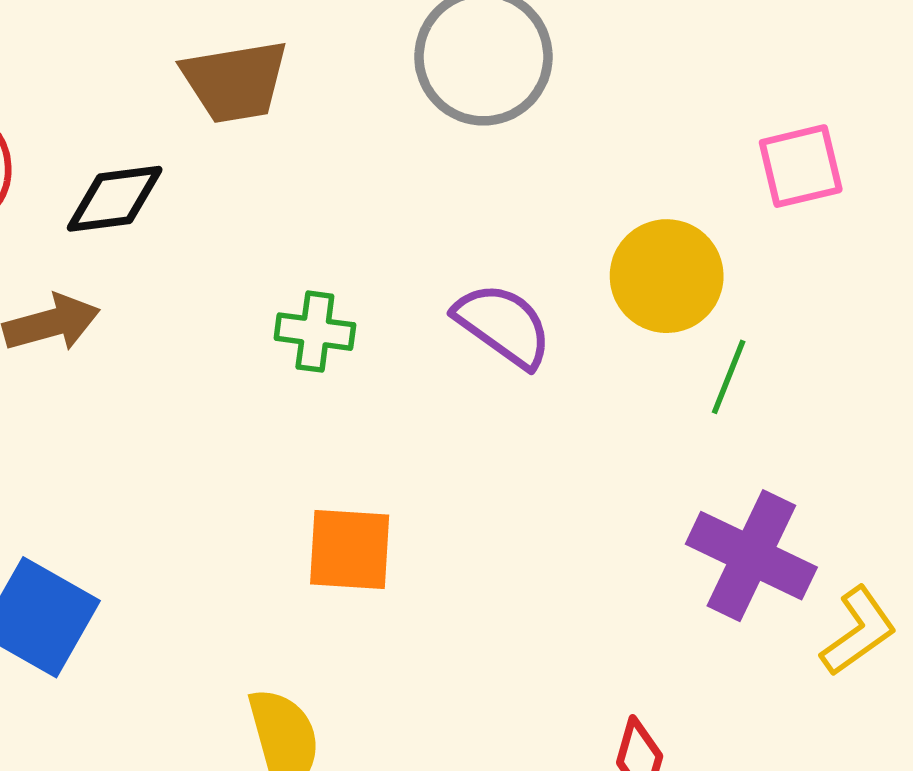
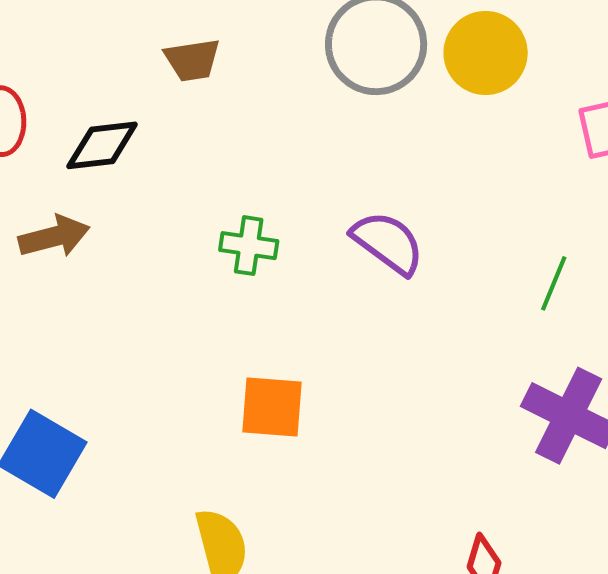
brown trapezoid: (235, 81) -> (192, 60), size x0.7
yellow circle: (667, 276) -> (486, 53), moved

